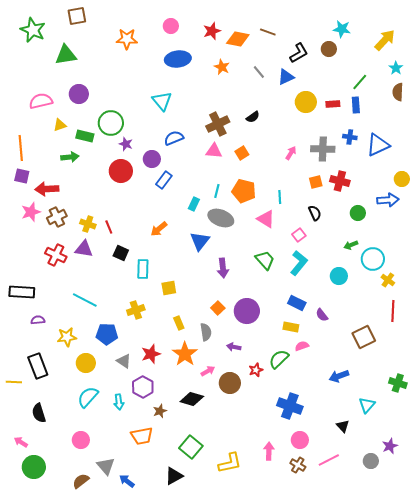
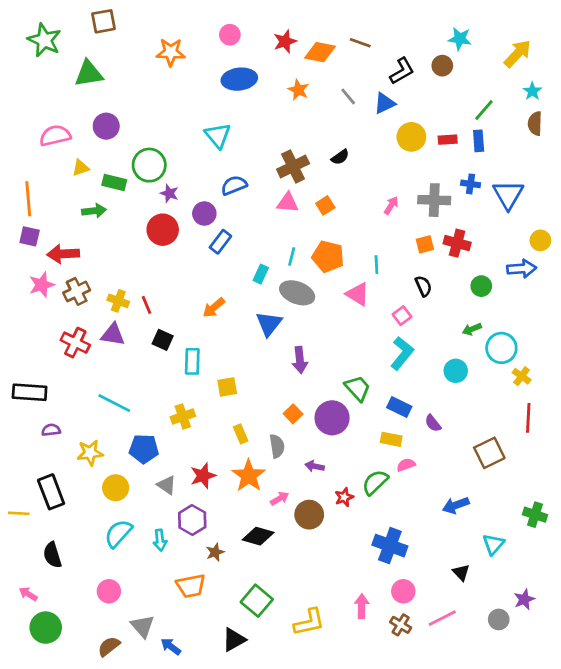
blue triangle: (378, 145) -> (508, 195), turned -35
green trapezoid: (265, 260) -> (358, 388), moved

